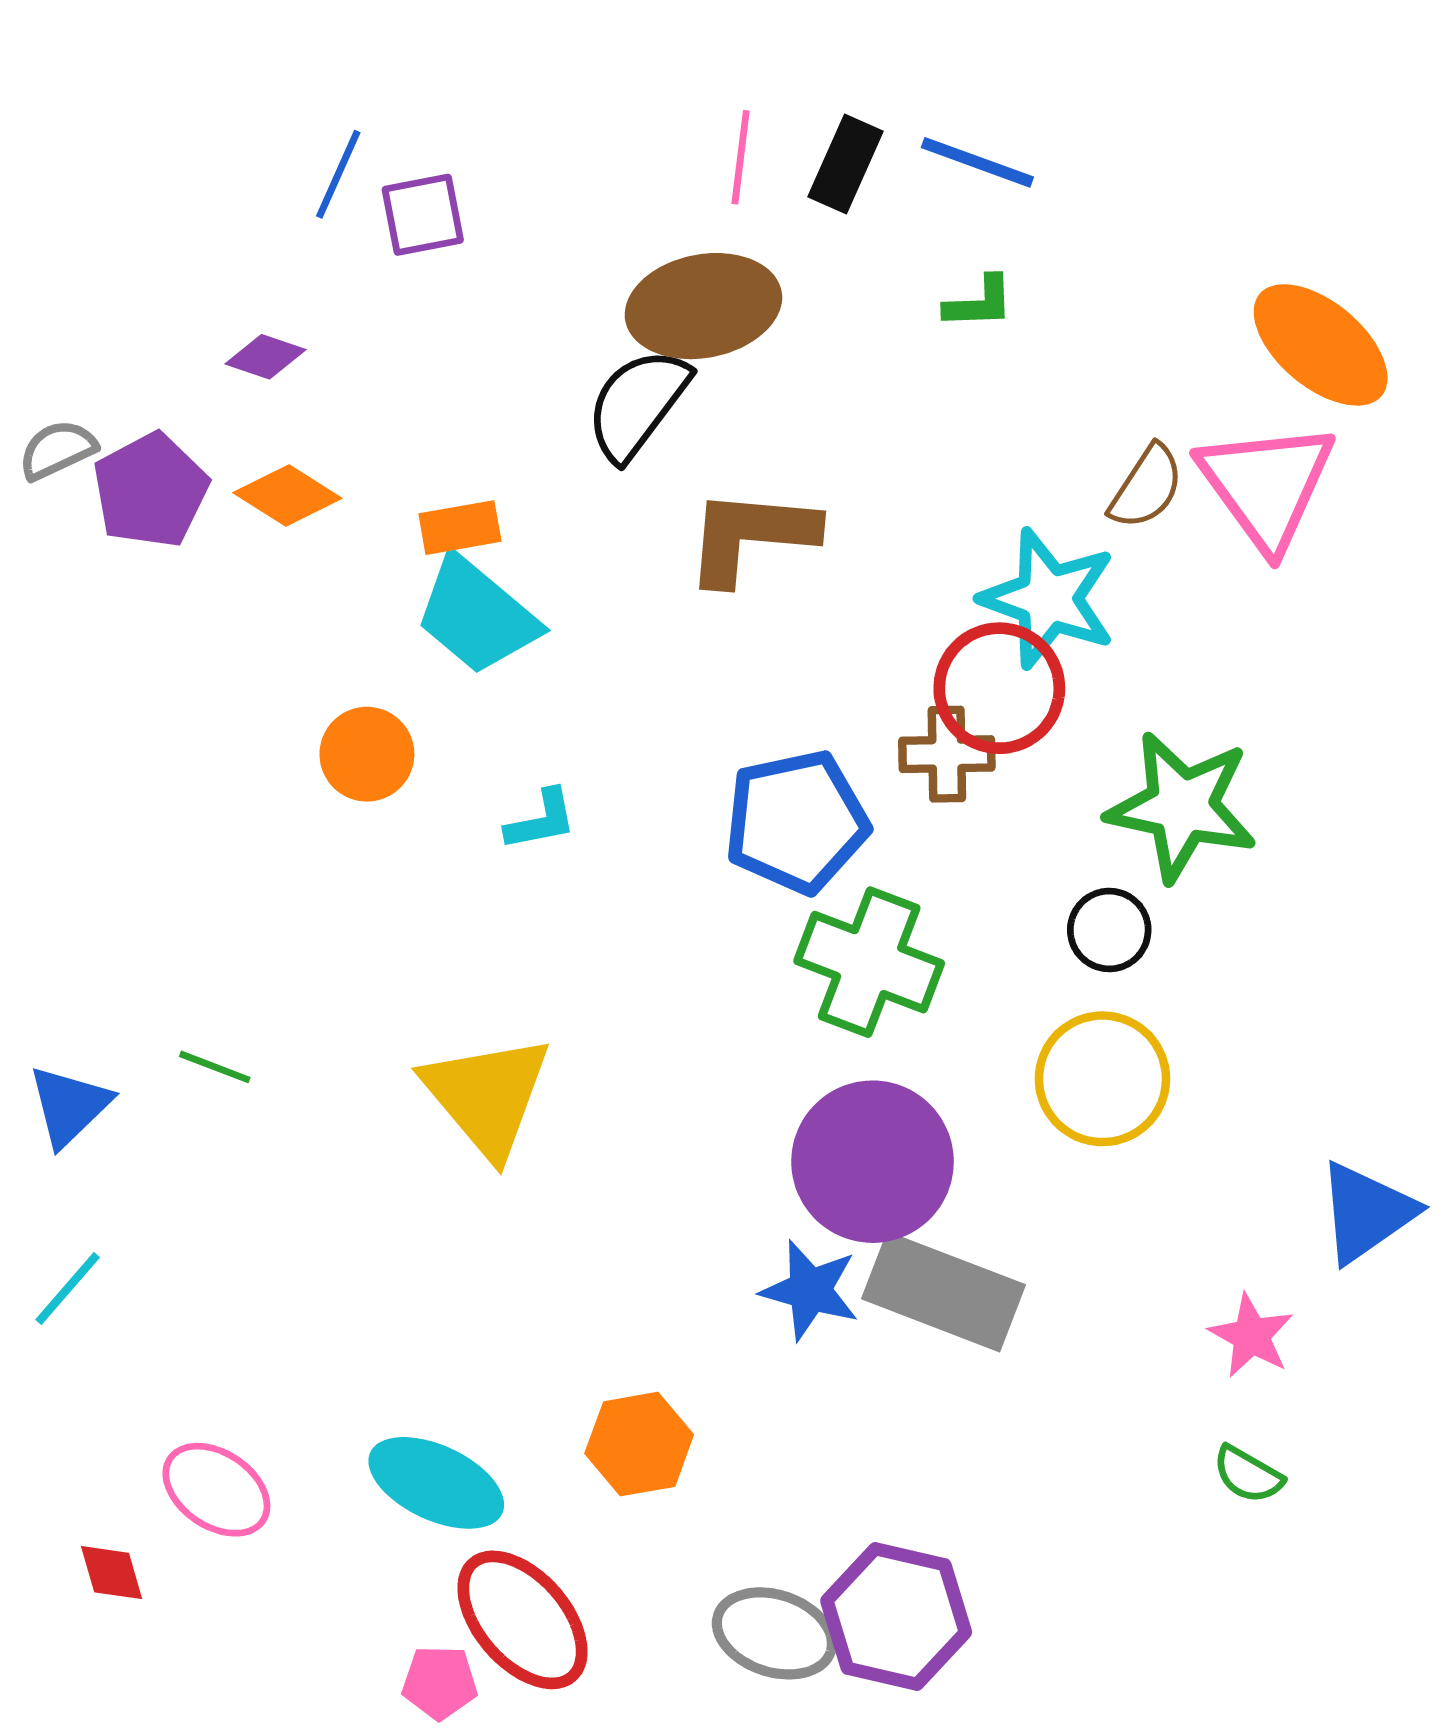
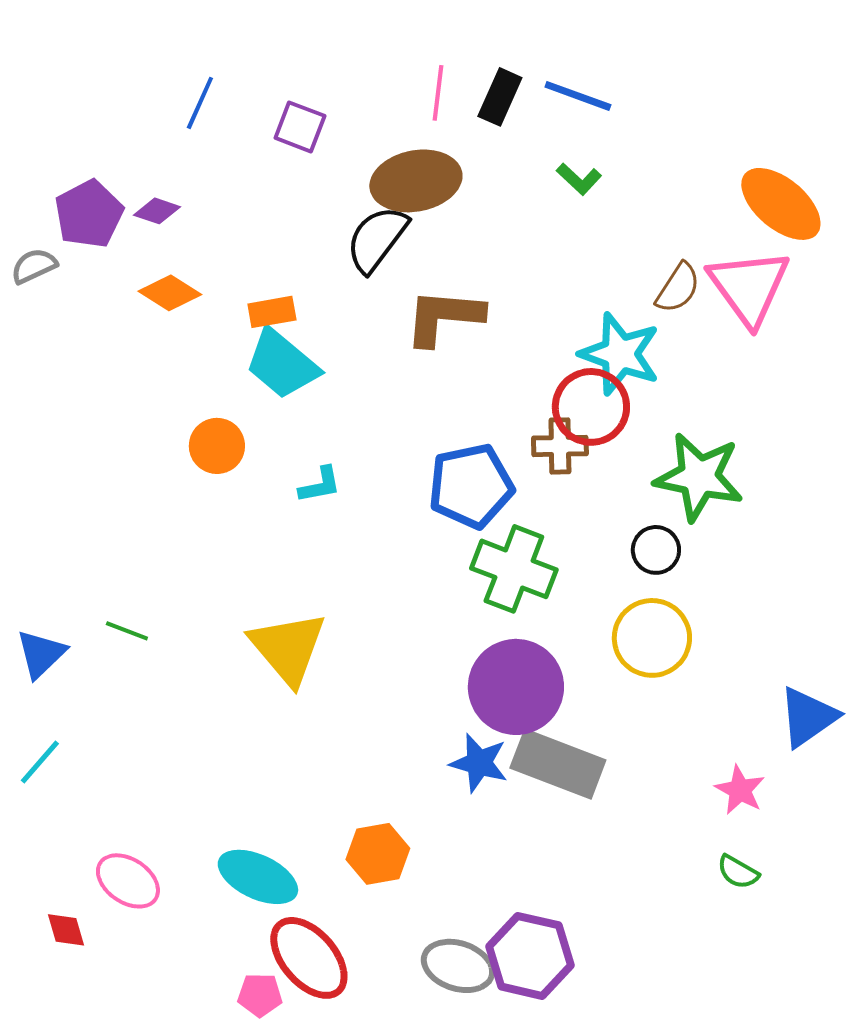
purple square: (423, 215) -> (300, 127), moved, turned 32
green L-shape: (979, 303) -> (579, 179), turned 45
purple pentagon: (150, 490) -> (89, 214), moved

